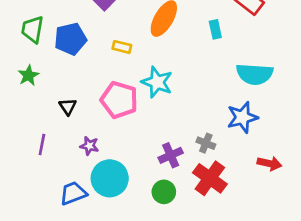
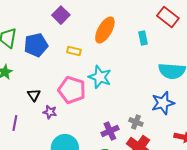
purple star: (89, 146) -> (50, 112), moved

